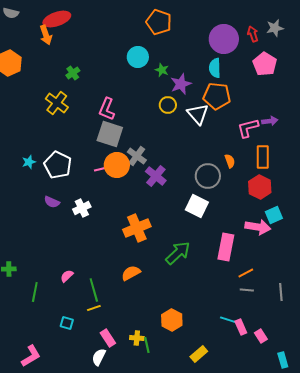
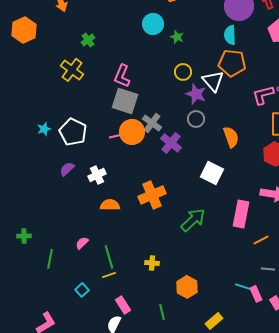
purple star: (181, 84) -> (196, 94), moved, turned -30
orange semicircle: (230, 161) -> (231, 137), moved, size x1.5
gray circle: (208, 176) -> (196, 119), moved, size x0.7
purple semicircle: (52, 202) -> (67, 169), turned 112
orange semicircle: (131, 273) -> (110, 205), moved, turned 30
gray line: (247, 290) -> (268, 269), moved
cyan square: (67, 323) -> (82, 290), turned 32
yellow cross: (137, 338) -> (152, 263), moved

